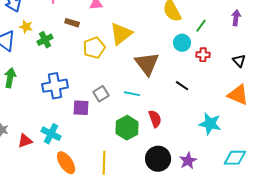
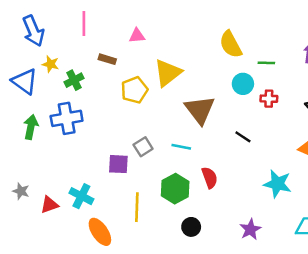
green line: (201, 26) -> (266, 63), turned 56
blue cross: (55, 86) -> (67, 118), moved
black circle: (158, 159) -> (191, 227), moved, size x0.6
yellow line: (104, 163) -> (137, 207), moved

